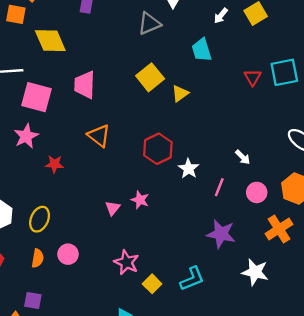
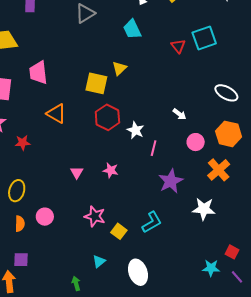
yellow square: (150, 77) -> (96, 83), moved, turned -30
pink line: (219, 187) -> (154, 148), moved
pink star: (140, 200) -> (111, 170), moved
purple star: (221, 234) -> (171, 181), turned -30

